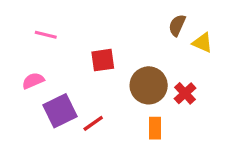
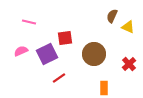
red cross: (185, 93) -> (129, 64), moved
purple square: (60, 111) -> (47, 54), moved
orange rectangle: (155, 128) -> (104, 88), moved

